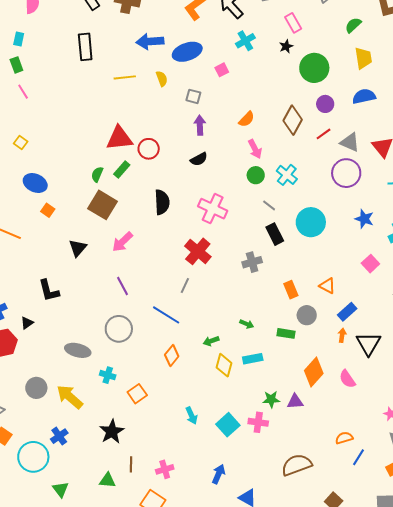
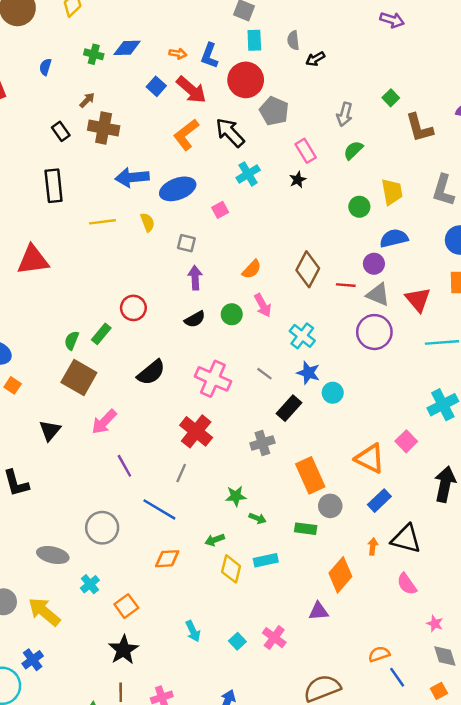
green semicircle: (353, 25) -> (353, 150), moved
green circle: (314, 68) -> (359, 207), moved, size x0.6
purple circle: (325, 104) -> (374, 264), moved
red line: (324, 134) -> (346, 285), turned 42
red triangle: (119, 138) -> (33, 260), moved
green circle: (256, 175) -> (232, 314), moved
black semicircle: (162, 202) -> (151, 372), turned 55
gray line: (269, 205) -> (264, 374), moved
blue star: (364, 219) -> (308, 373), moved
cyan circle: (311, 222) -> (333, 393), size x0.6
black rectangle: (275, 234) -> (289, 408), turned 70
purple line: (123, 286) -> (124, 466), moved
orange triangle: (327, 286) -> (370, 458), moved, size x1.5
orange rectangle: (291, 290) -> (310, 475), size x1.6
orange arrow: (342, 335) -> (373, 546), moved
black triangle: (368, 344) -> (406, 539), turned -44
orange diamond: (172, 356) -> (167, 559), turned 50
cyan cross: (108, 375) -> (90, 584), turned 35
pink semicircle: (347, 379) -> (407, 584), moved
green star: (271, 399) -> (236, 496), moved
pink cross: (258, 422) -> (274, 638), turned 30
cyan square: (228, 425) -> (237, 641), size x0.6
black star: (112, 432) -> (123, 650), moved
blue line: (359, 457) -> (397, 677), turned -66

